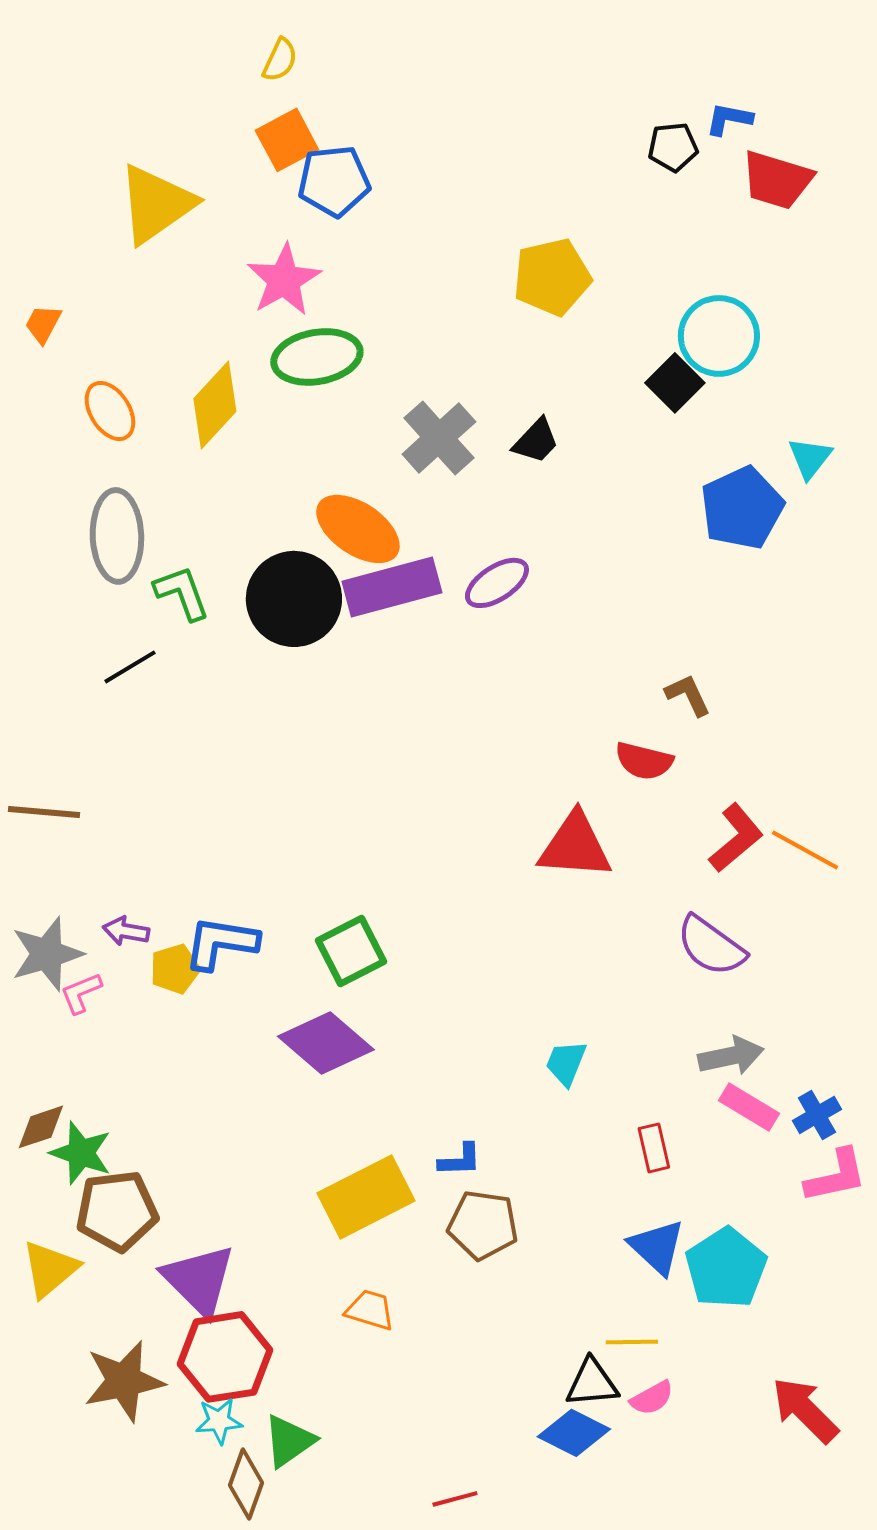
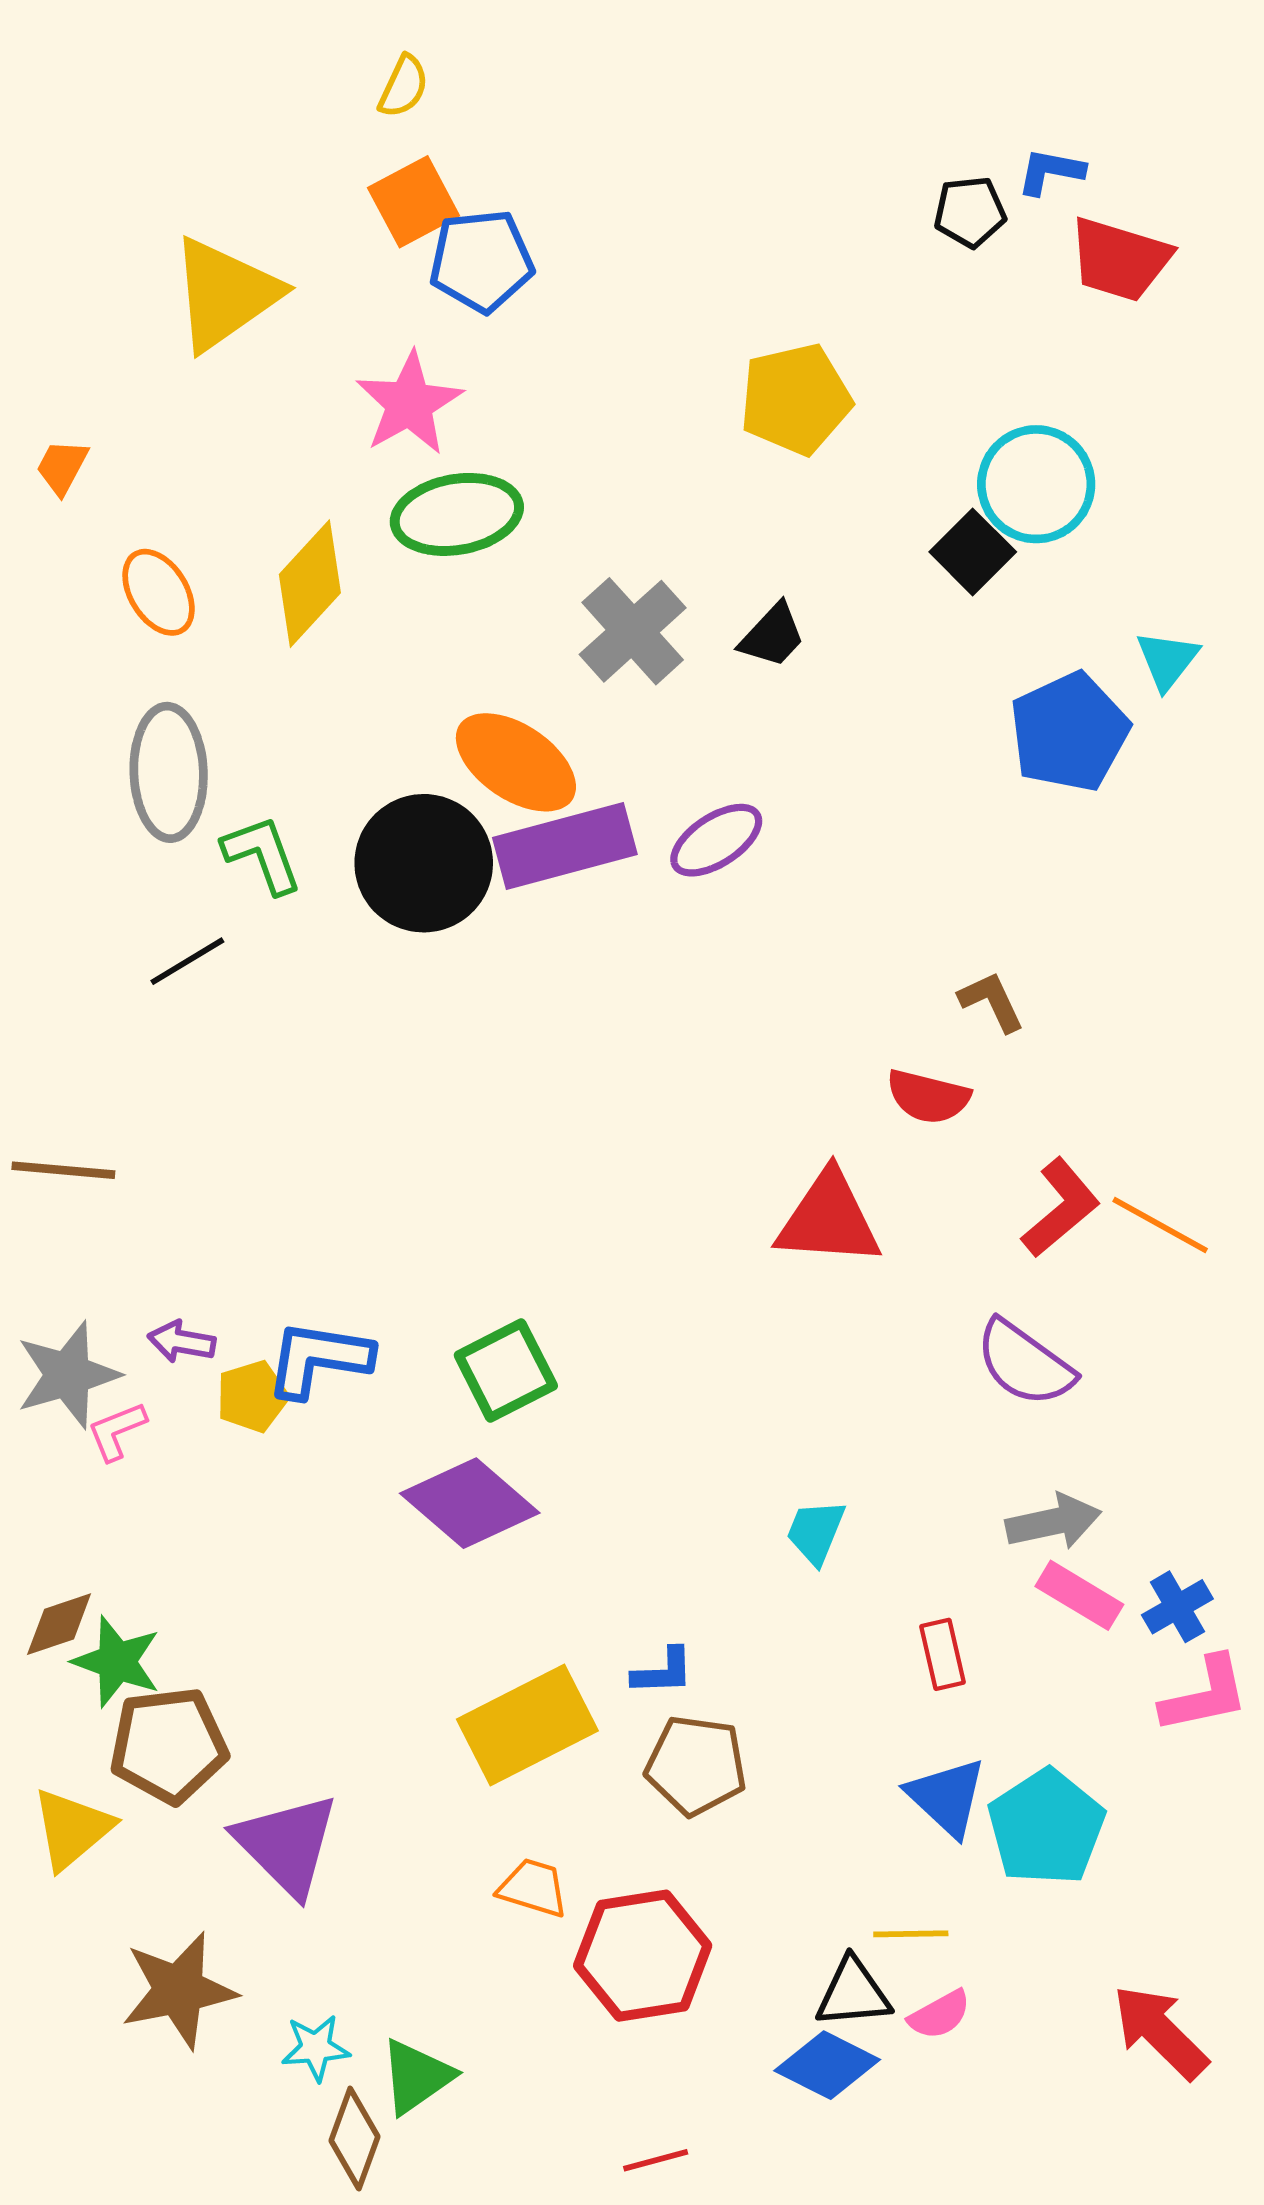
red hexagon: (225, 1357) -> (643, 1956), moved

